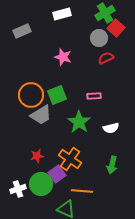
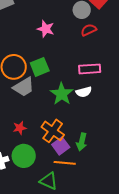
pink rectangle: (94, 96) -> (90, 69), moved, size x1.5
white semicircle: (111, 128) -> (84, 92), moved
green arrow: (112, 165) -> (82, 142), moved
purple square: (57, 174) -> (61, 146), moved

